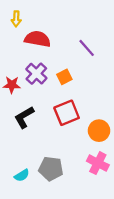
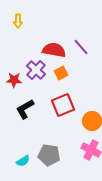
red semicircle: (37, 39) -> (54, 50), moved

